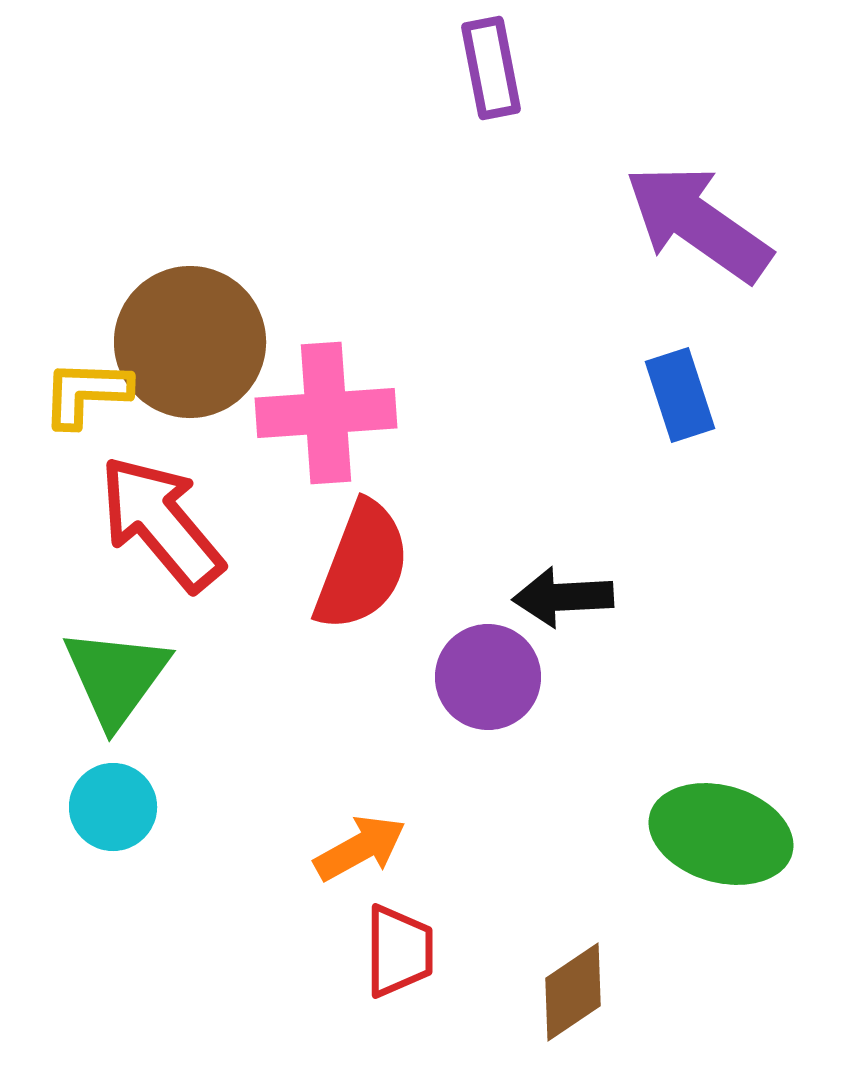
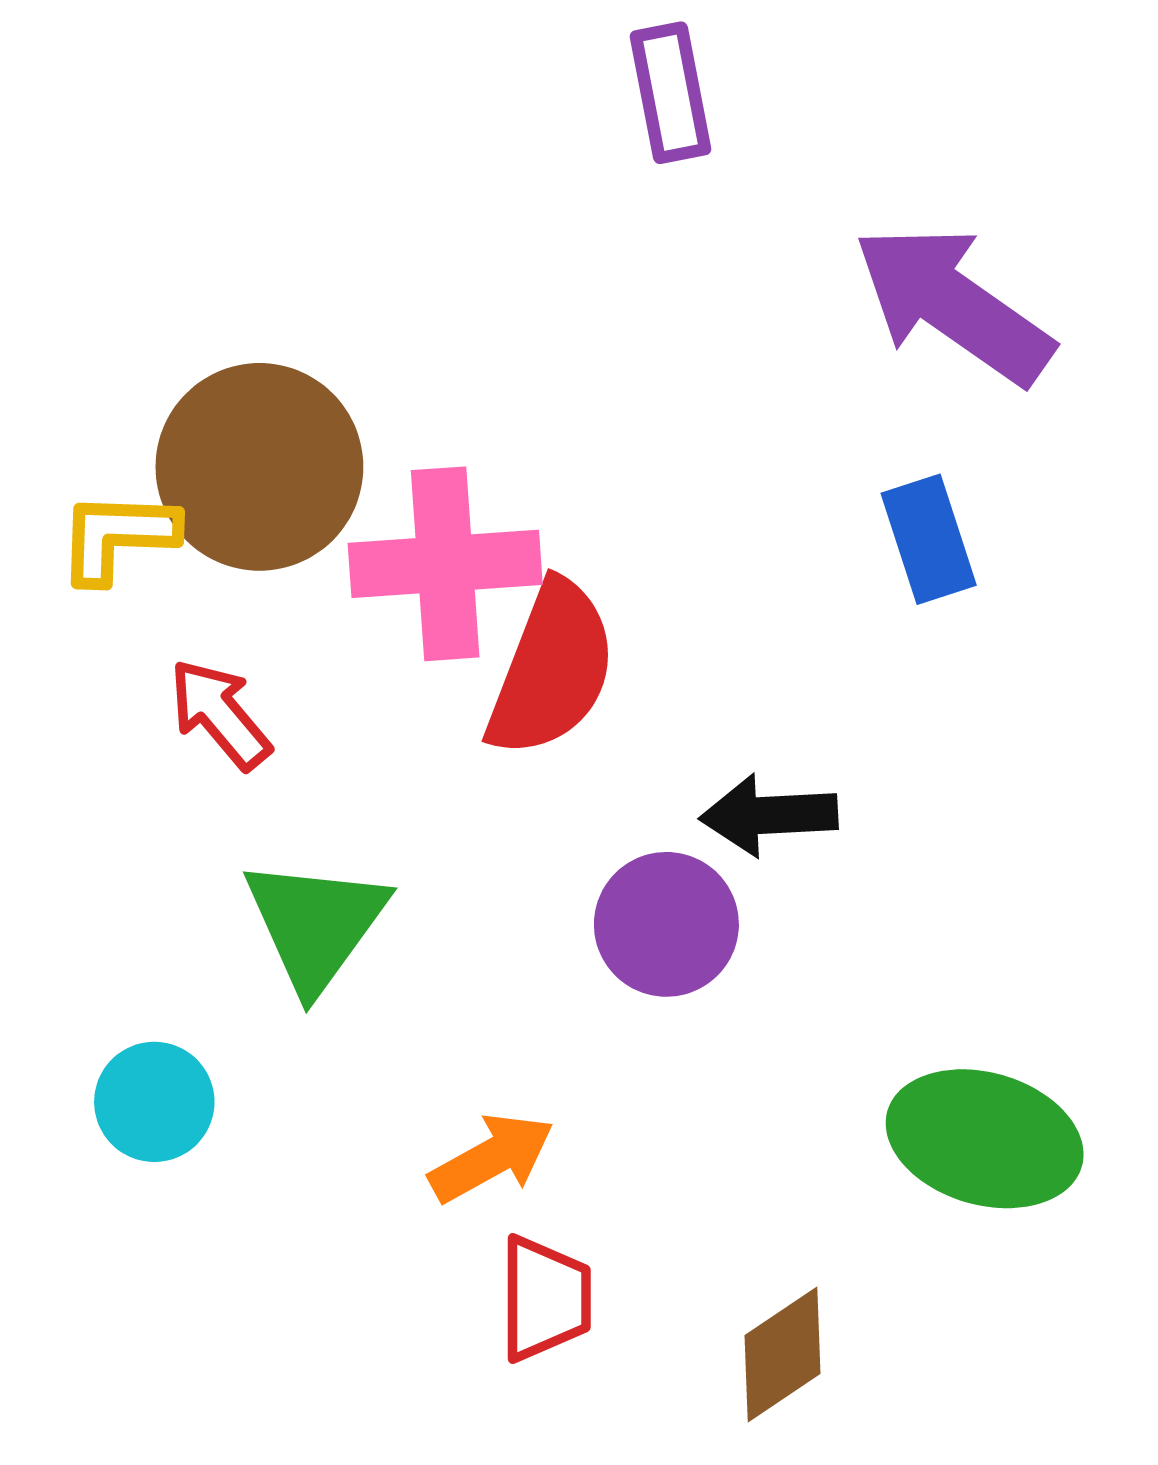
red arrow: (161, 523) -> (220, 714), size x0.6
red semicircle: (362, 566) -> (552, 669), moved
green triangle: (116, 677) -> (315, 924), moved

